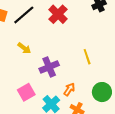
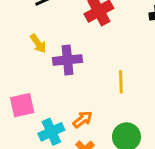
purple cross: (49, 67) -> (68, 60), moved

